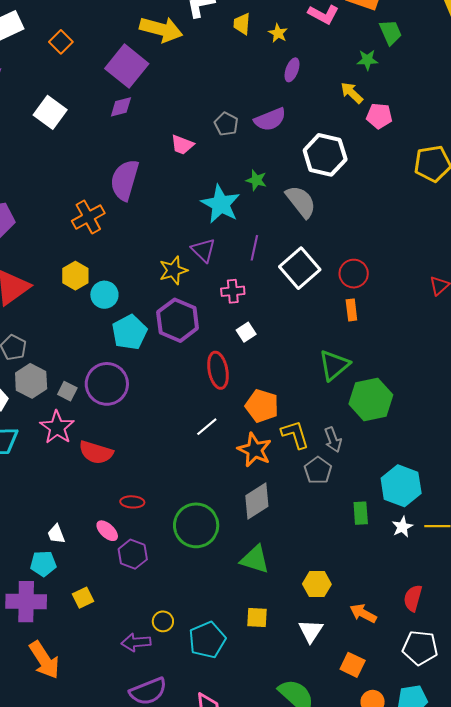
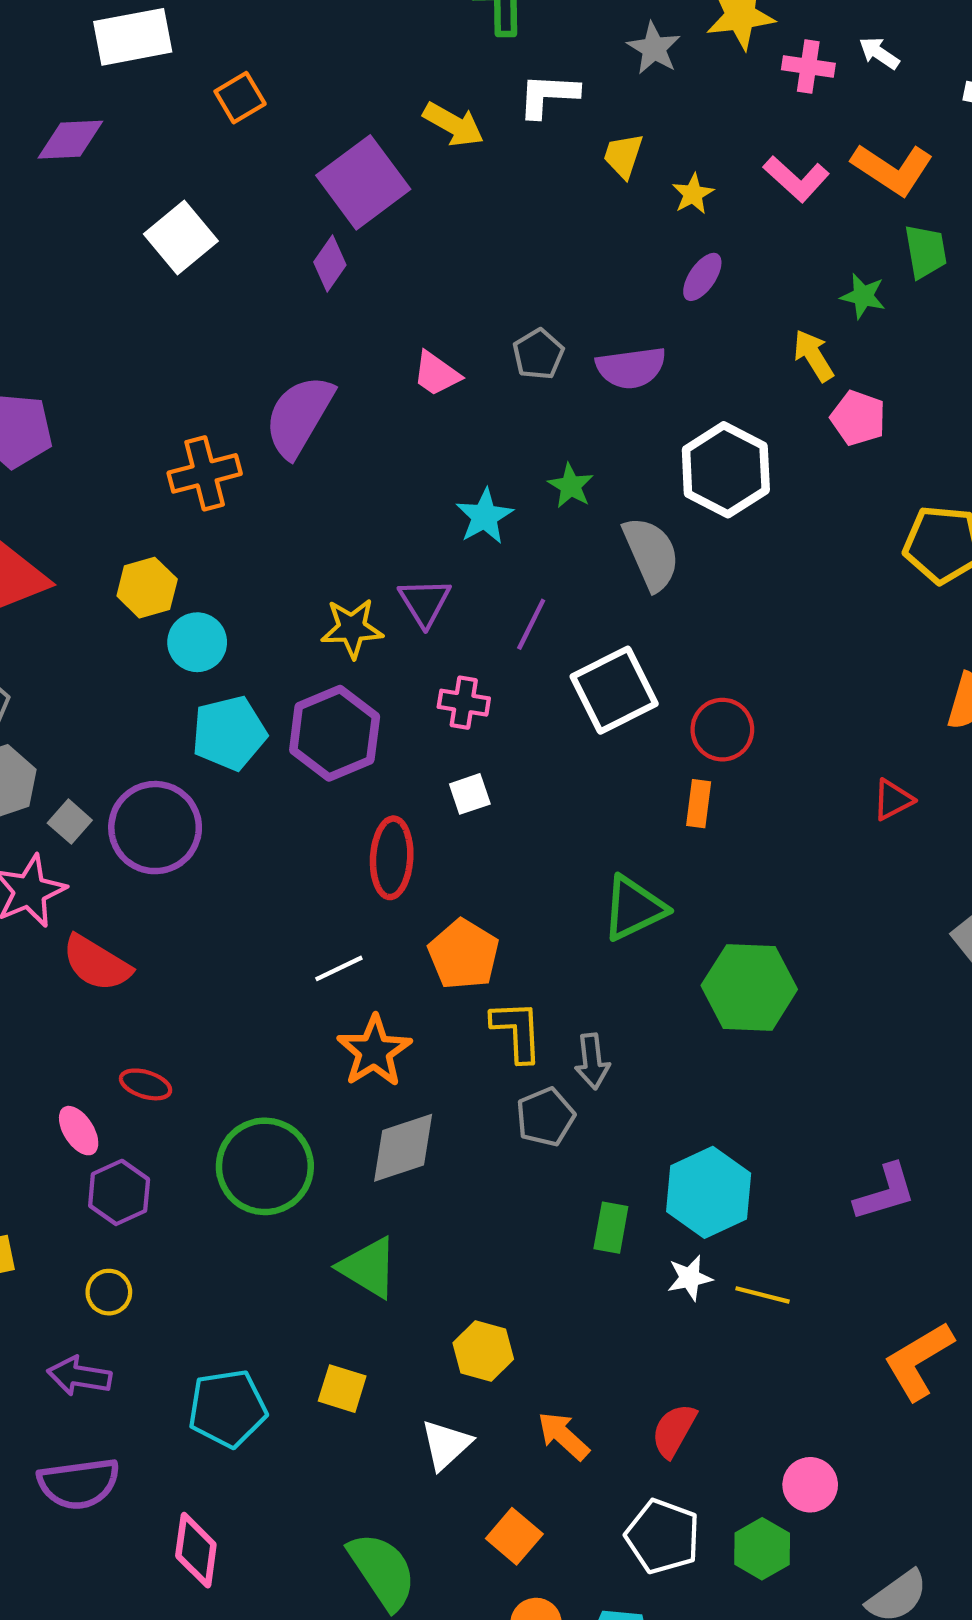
yellow arrow: (161, 29) -> (453, 124), size x0.7
purple diamond: (121, 107) -> (330, 264), turned -55
cyan star: (221, 204) -> (484, 516), size x0.7
green hexagon: (371, 399) -> (749, 987), moved
orange star: (255, 450) -> (374, 1051), moved
yellow circle: (163, 621) -> (109, 1292), moved

